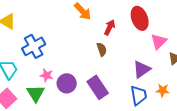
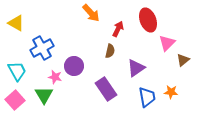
brown semicircle: (102, 49) -> (110, 51), turned 32
purple triangle: (142, 69) -> (136, 68), moved
purple circle: (67, 83) -> (74, 66), moved

